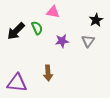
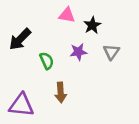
black star: (96, 20) -> (92, 25), moved
green semicircle: (37, 28) -> (47, 61), moved

